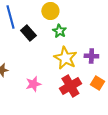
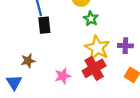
black rectangle: (28, 33) -> (44, 25), moved, turned 35
red cross: (70, 86) -> (94, 68), moved

